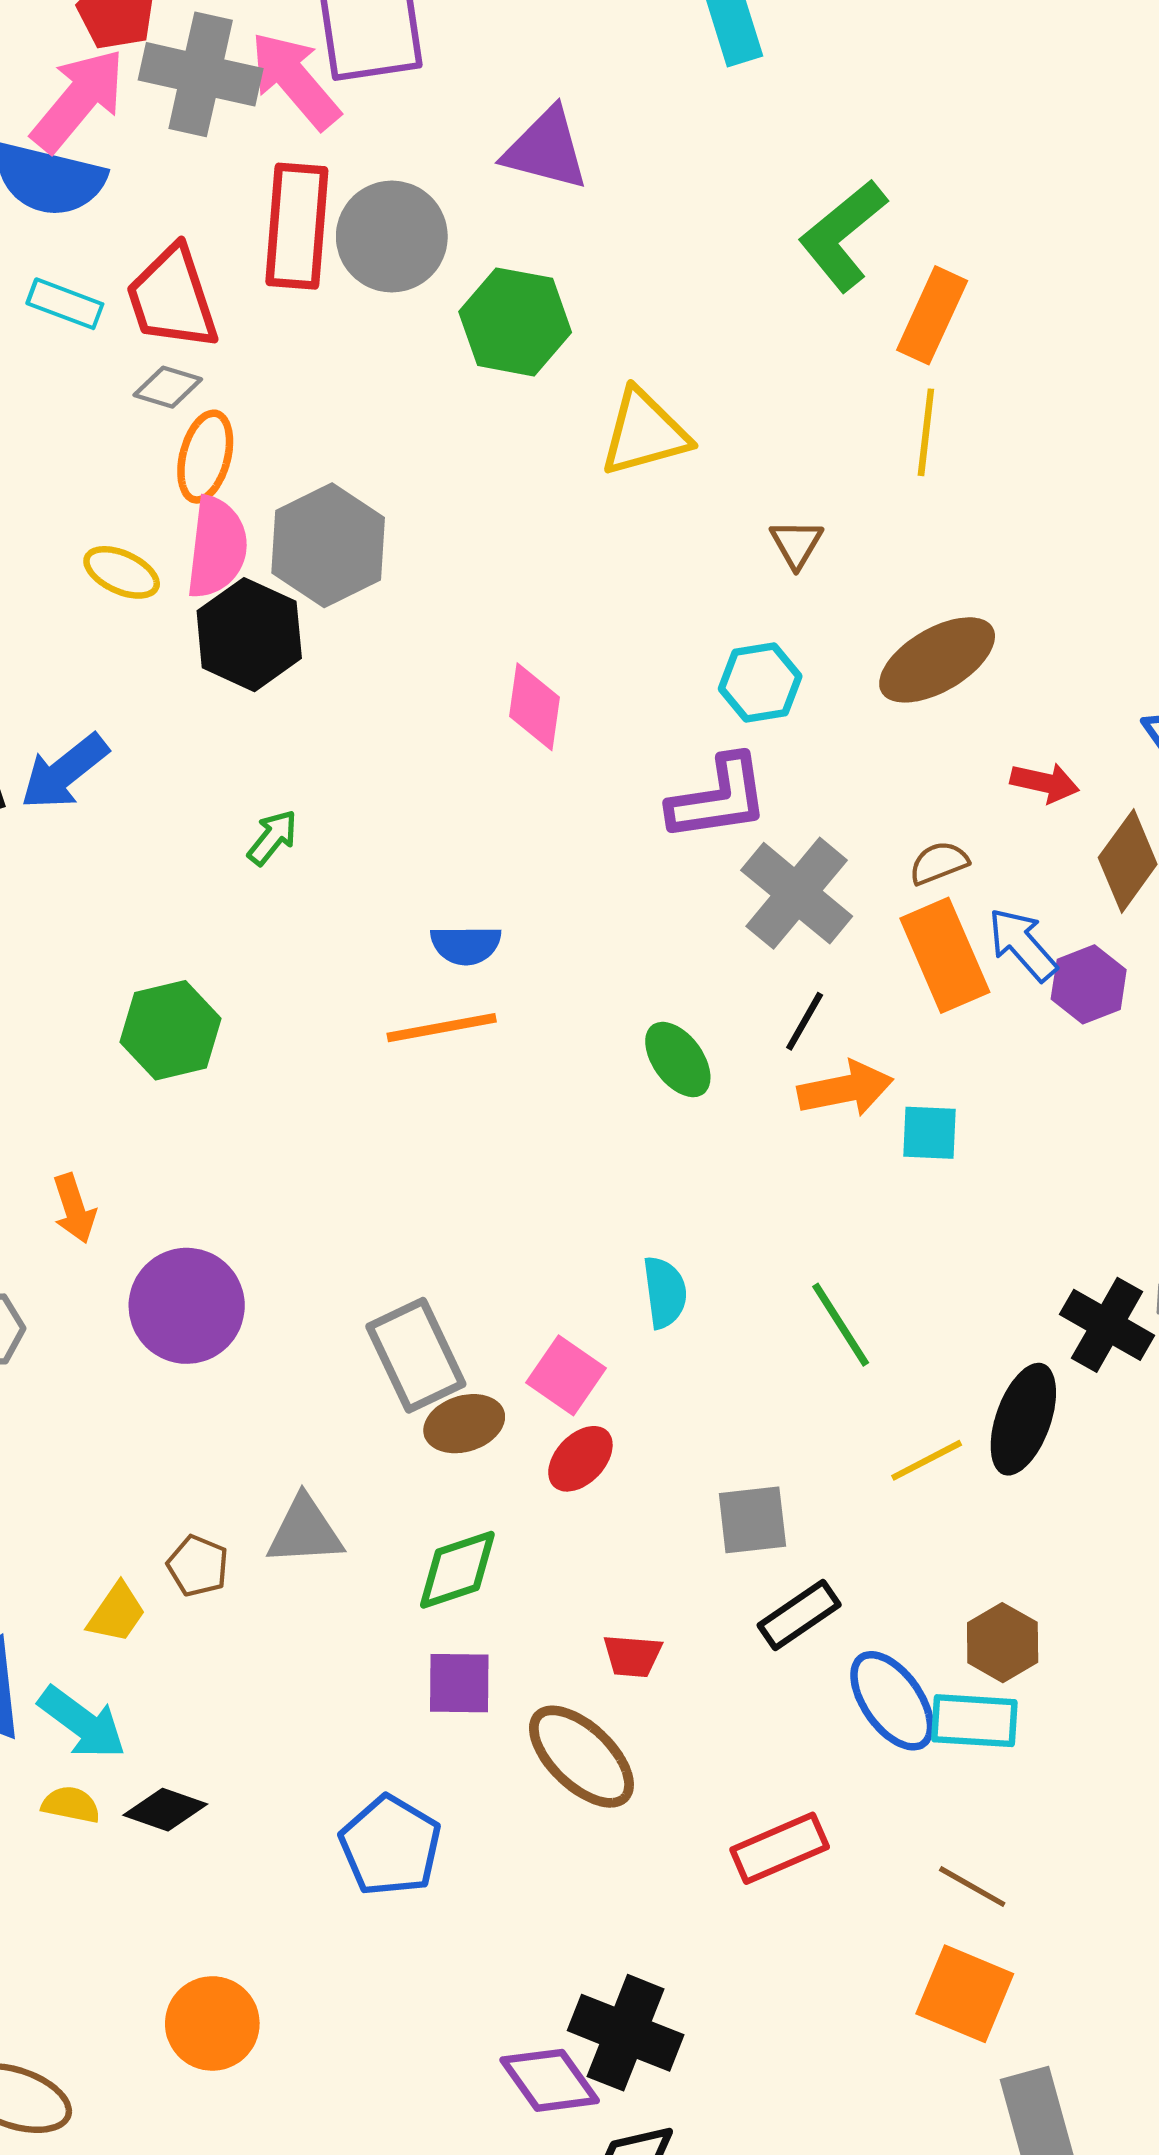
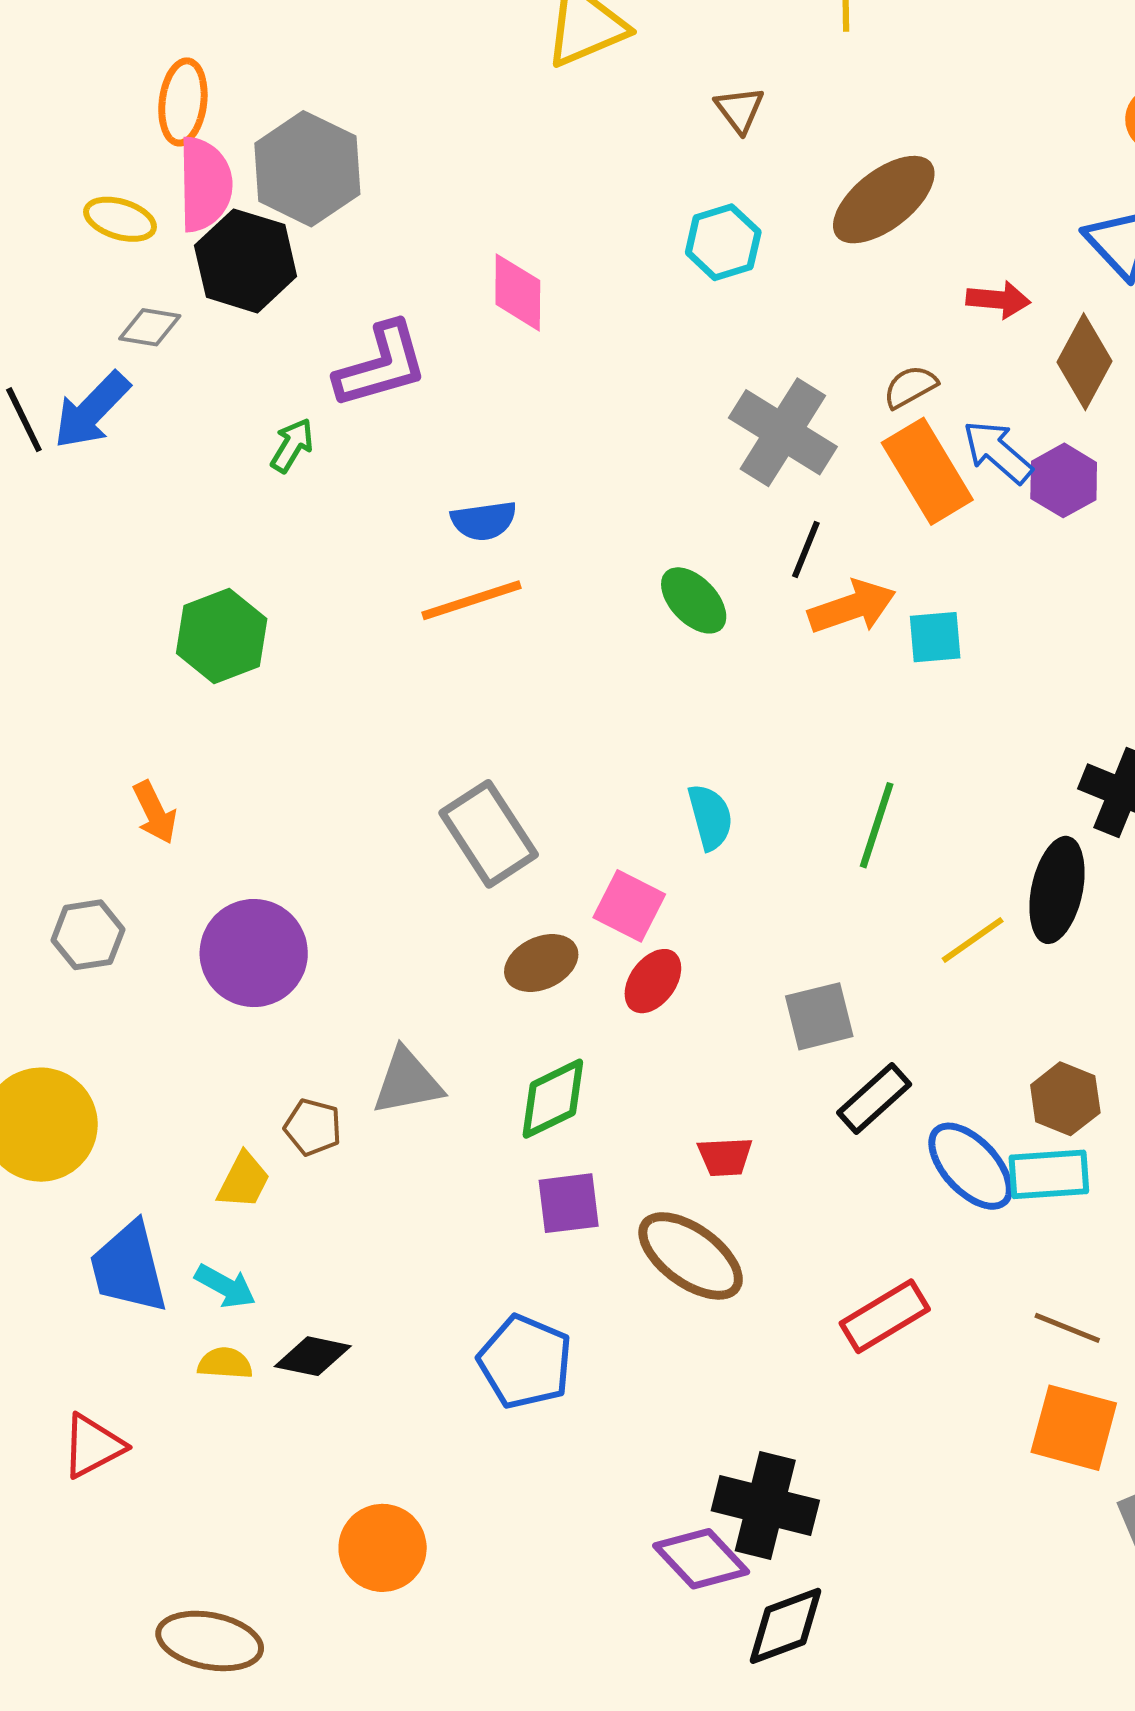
gray diamond: (168, 387) -> (150, 327), moved
purple L-shape: (719, 798) -> (381, 365), moved
purple circle: (187, 1306) -> (254, 953), moved
green line: (841, 1325) -> (877, 825), turned 58
gray rectangle: (416, 1355) -> (489, 834), moved
cyan arrow: (82, 1723) -> (225, 1286), size x0.7

